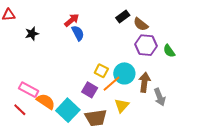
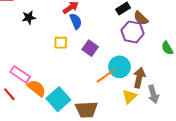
purple hexagon: (146, 45) -> (133, 32), moved
yellow square: (101, 71) -> (61, 43), moved, turned -32
purple square: (90, 90) -> (90, 48), moved
yellow triangle: (122, 106) -> (130, 96), moved

